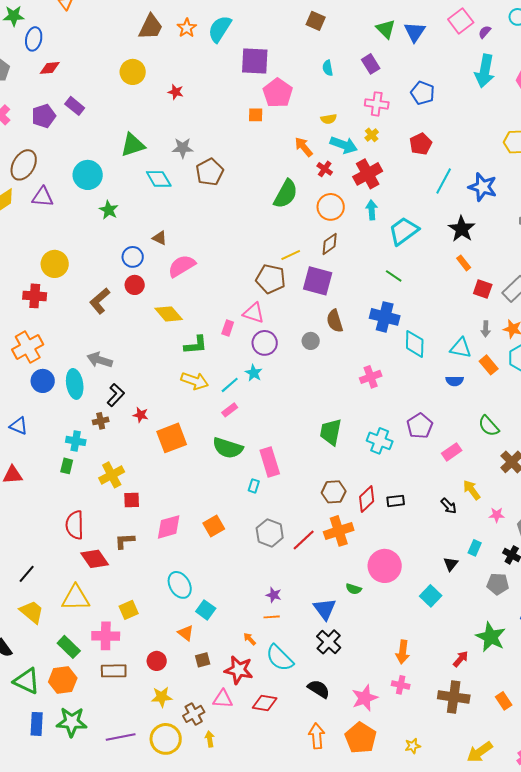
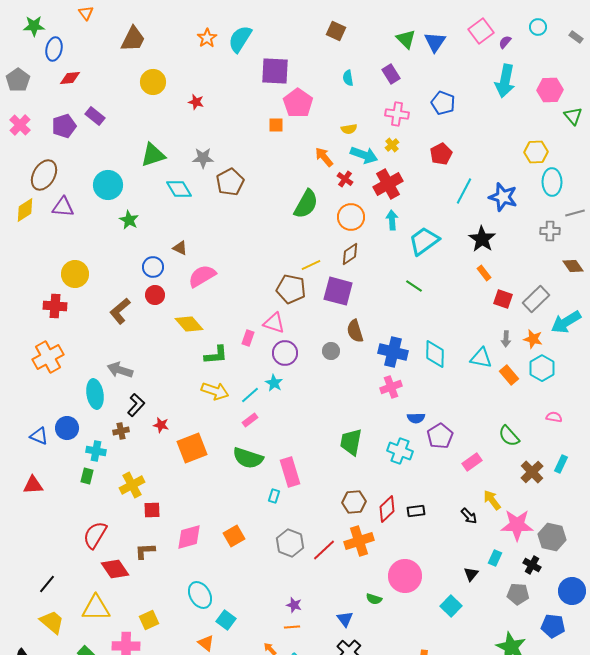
brown trapezoid: (151, 27) -> (133, 39), moved
blue cross: (385, 317) -> (393, 352), moved
blue circle: (43, 381) -> (67, 428), moved
blue semicircle: (455, 381) -> (416, 418), moved
pink star: (497, 515) -> (517, 525), size x2.0
red semicircle: (75, 525) -> (95, 535), turned 32
blue triangle: (325, 609) -> (345, 619), size x0.7

